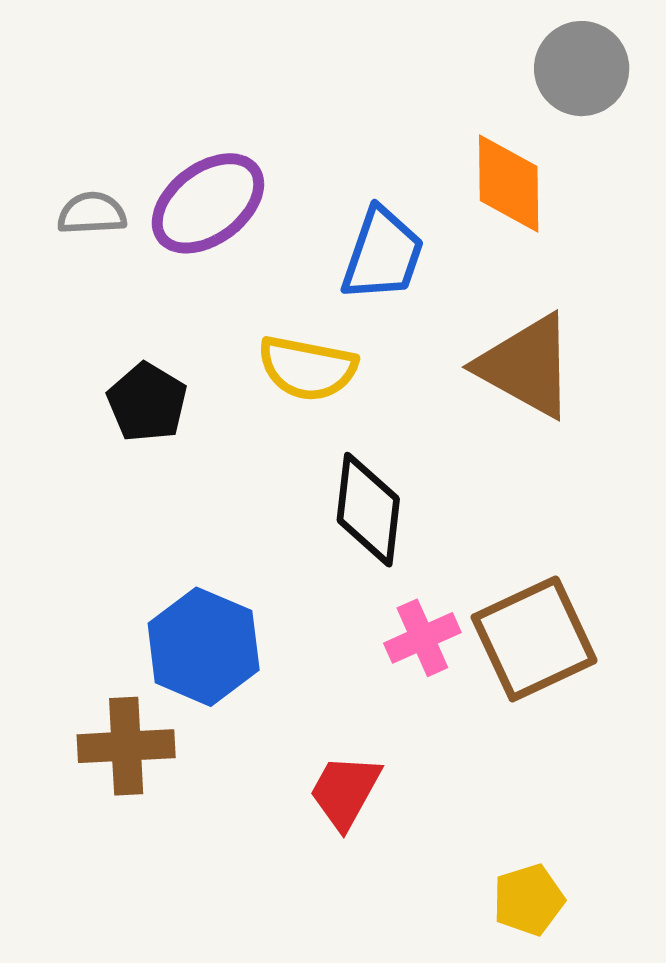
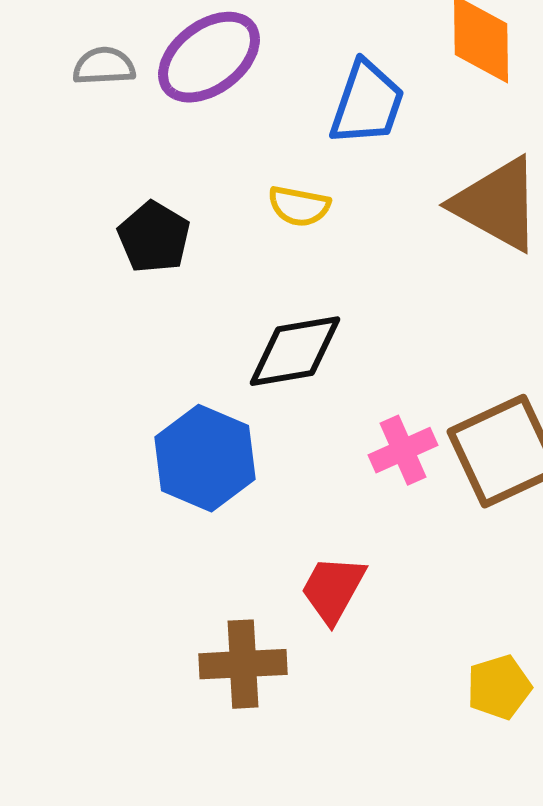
yellow semicircle: (307, 368) -> (299, 206), size x0.7
black diamond: (368, 510) -> (295, 351), moved, turned 74
brown cross: (126, 746) -> (243, 664), moved

